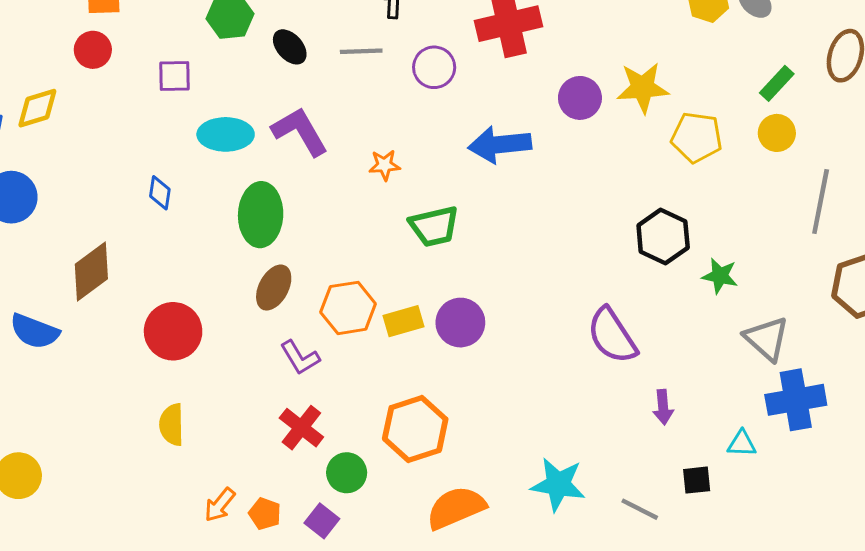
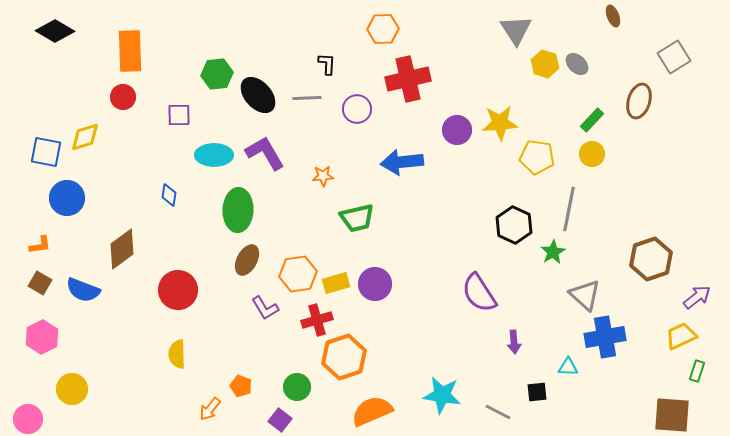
black ellipse: (290, 47) -> (258, 95), size x1.5
gray line: (821, 201) -> (569, 209), moved
green star: (720, 276) -> (553, 252), turned 30
red cross: (301, 428) -> (317, 320), moved, turned 36
orange pentagon: (265, 514) -> (241, 386), moved

